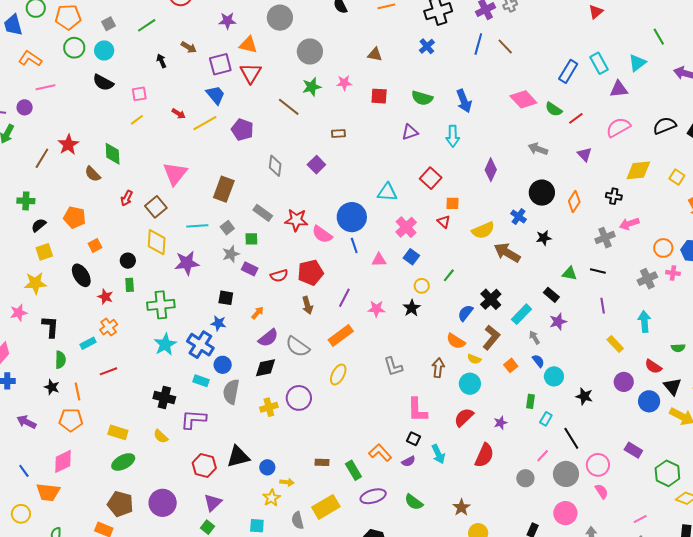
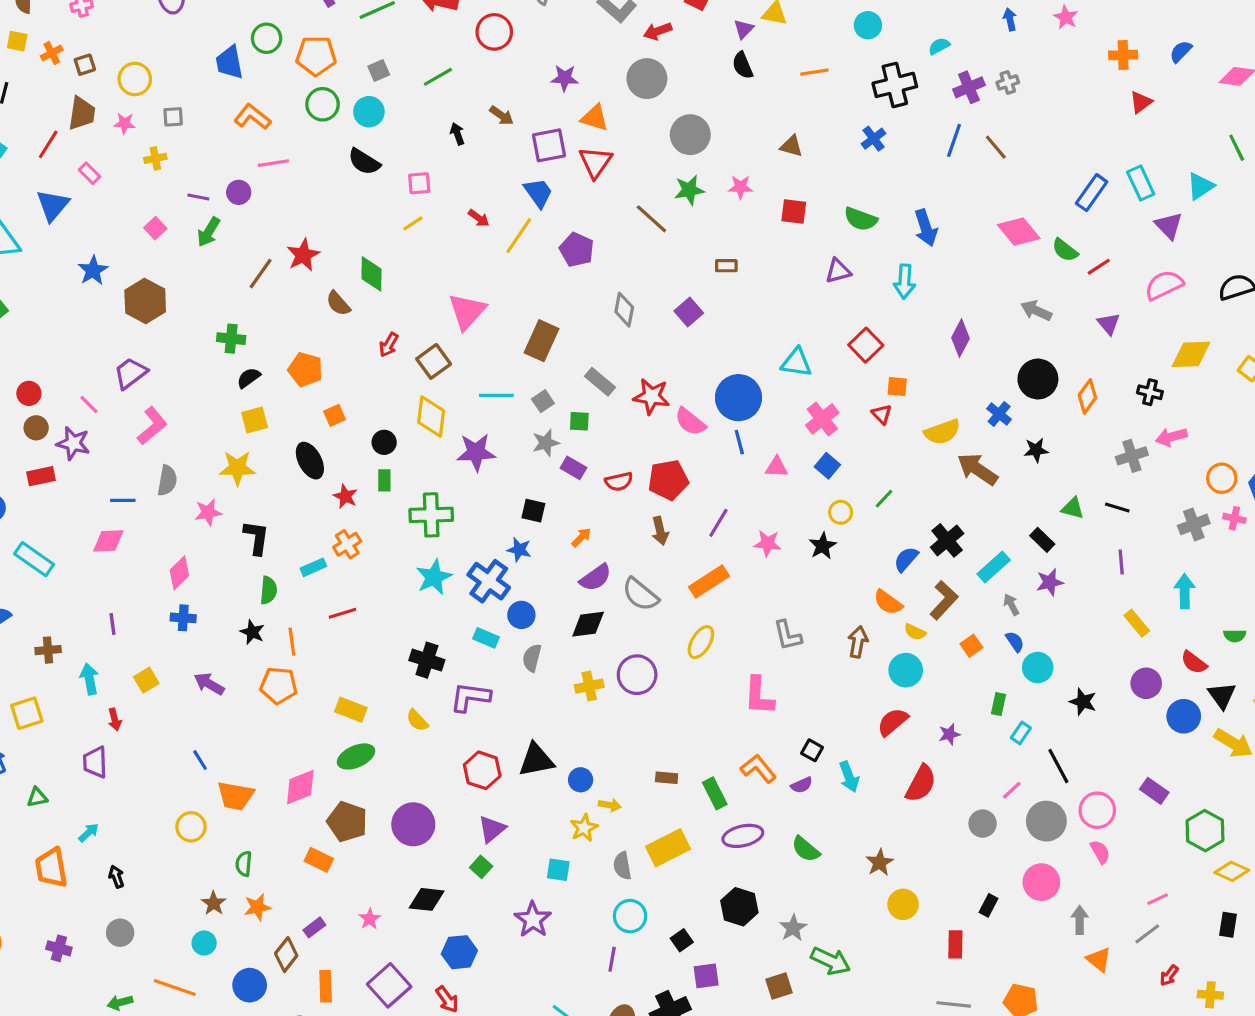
purple triangle: (619, 89) -> (1169, 226), turned 48
yellow line: (205, 123) -> (519, 236), turned -30
gray semicircle: (231, 392) -> (532, 658), size x0.7
pink L-shape: (417, 410) -> (759, 696), moved
pink diamond: (63, 461) -> (300, 787), moved

